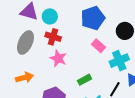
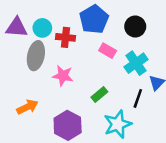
red cross: (53, 37) -> (66, 37), moved
gray ellipse: (25, 42) -> (36, 56), moved

